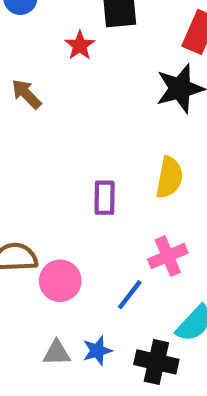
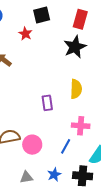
pink cross: (168, 256) -> (81, 126), turned 36
gray triangle: (57, 353) -> (26, 177), moved

